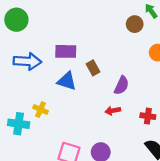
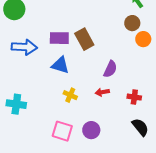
brown circle: (135, 24) -> (132, 23), moved
brown rectangle: (93, 68) -> (84, 39), moved, size x1.5
yellow cross: (41, 109) -> (70, 95), moved

